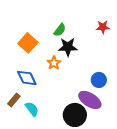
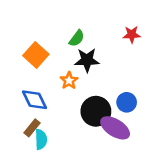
brown rectangle: (14, 100) -> (32, 128), moved
cyan semicircle: (32, 109) -> (41, 139), turned 35
black circle: (75, 115) -> (96, 111), moved

